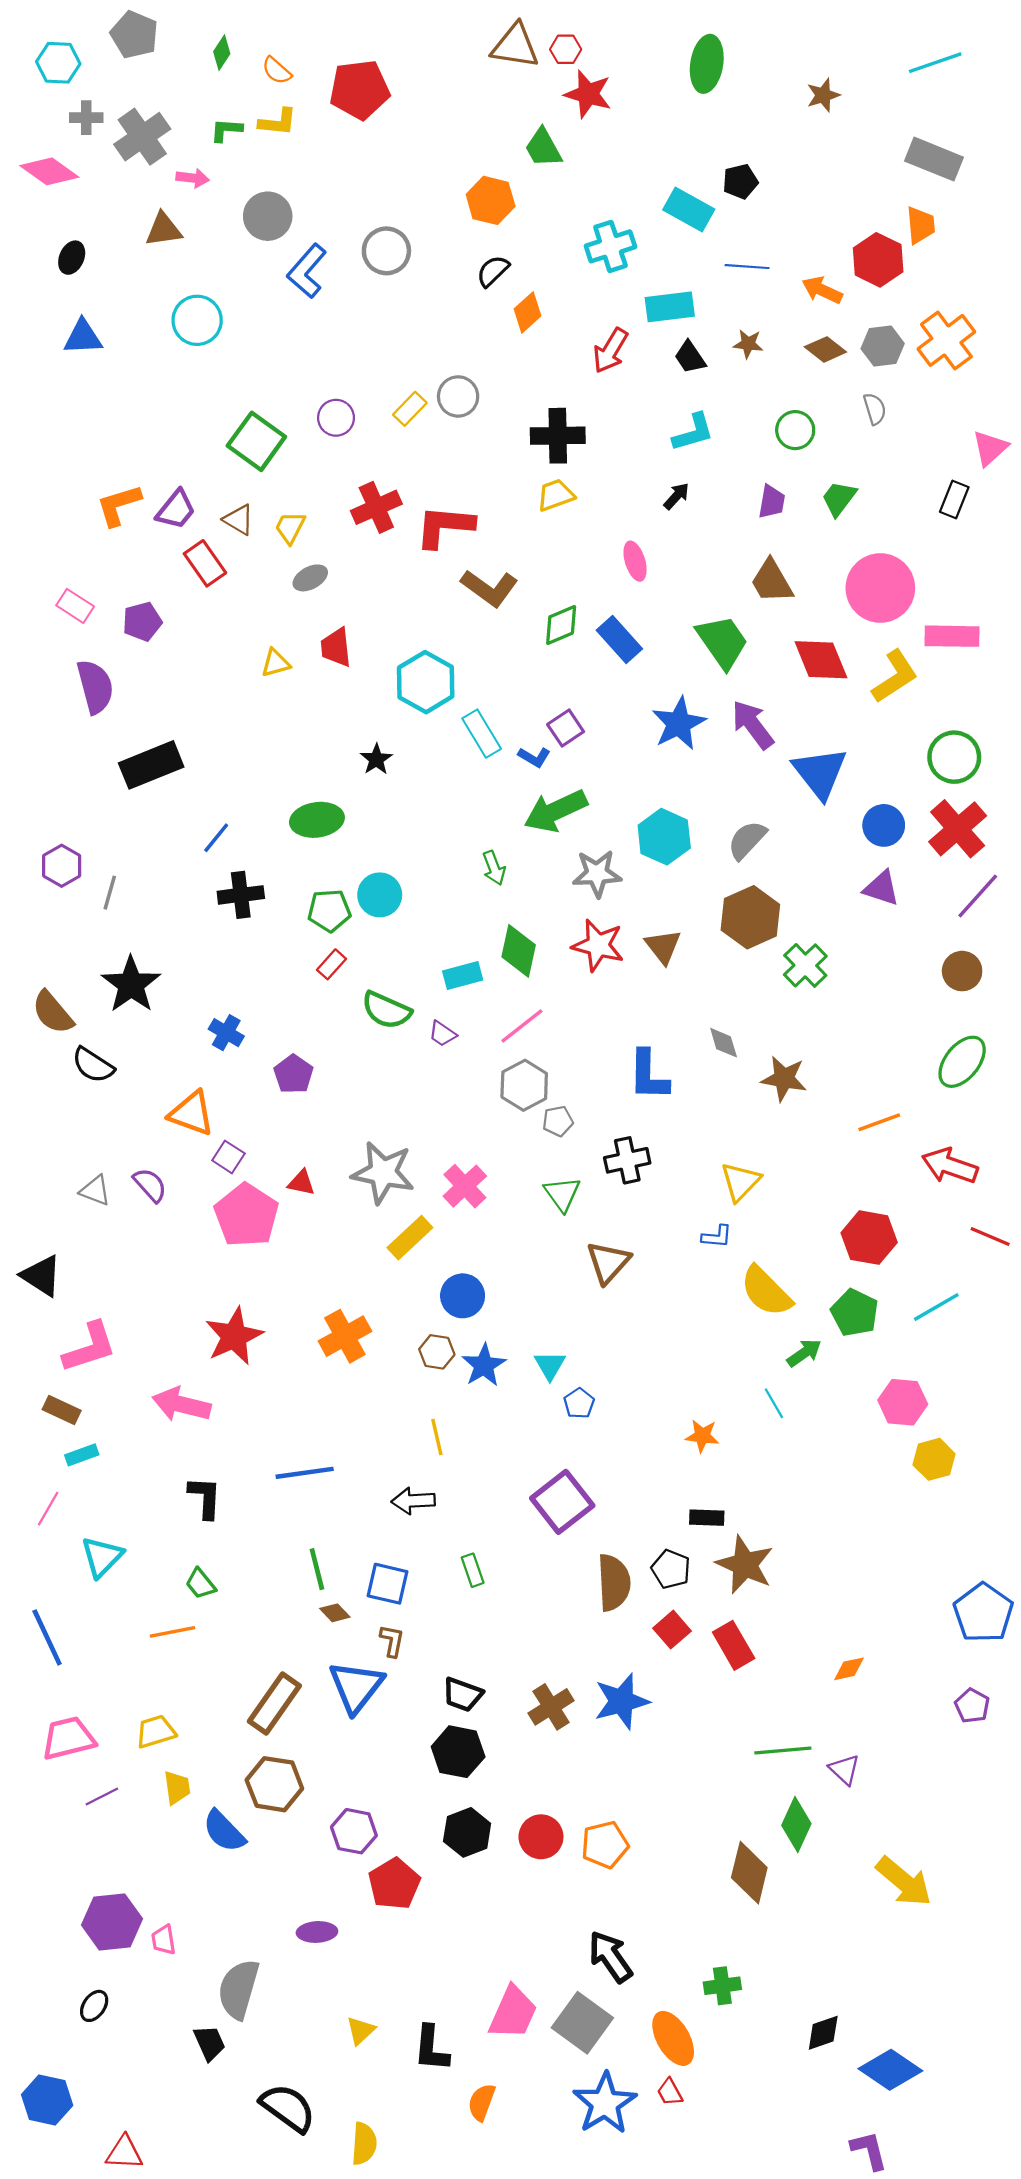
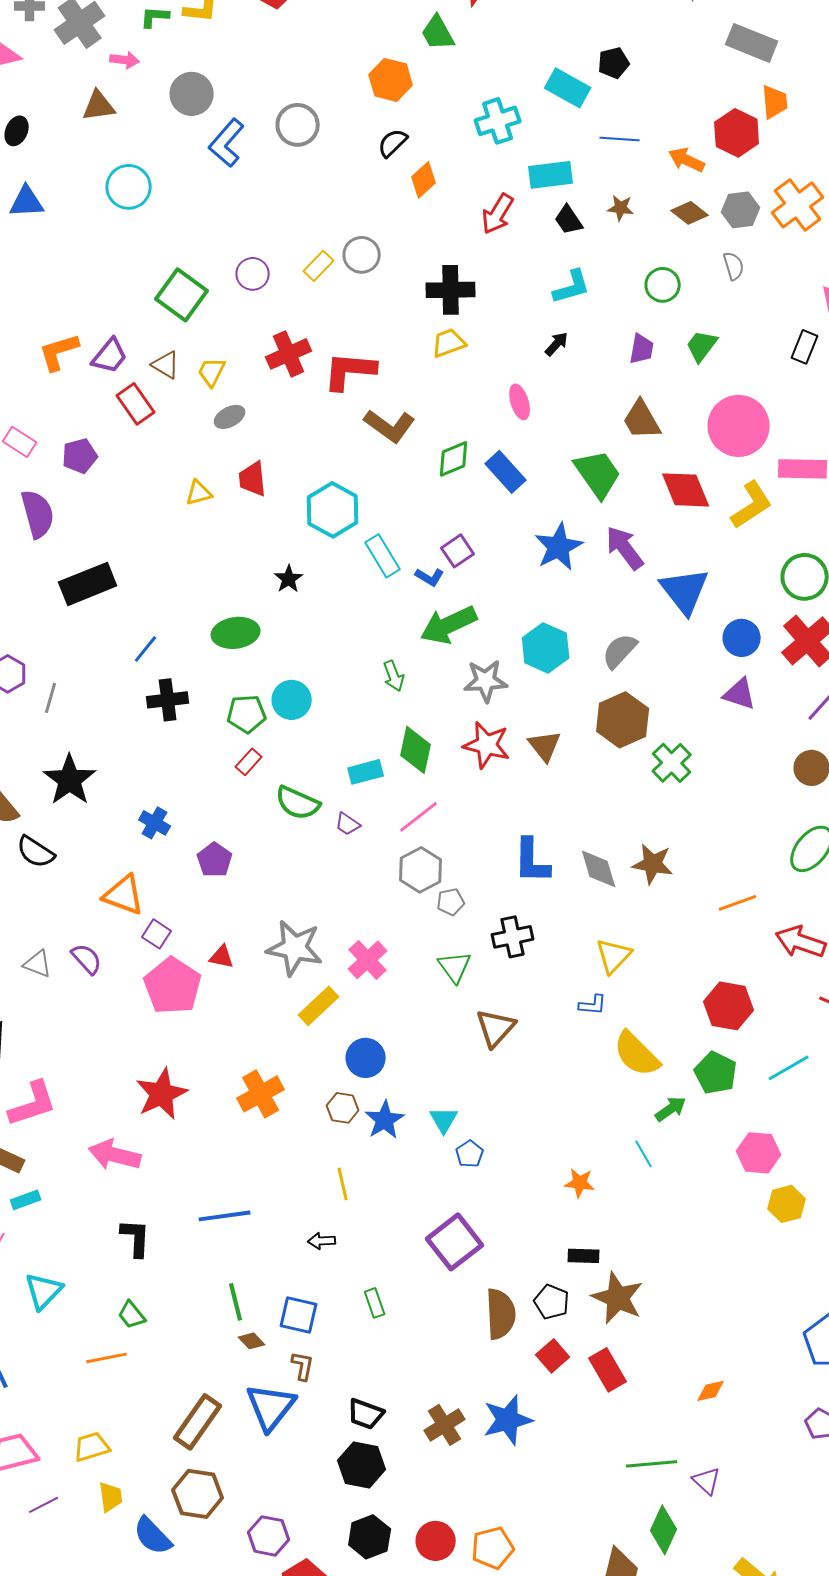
gray rectangle: (934, 159) -> (752, 43), moved
gray diamond: (724, 1043) -> (599, 869), moved, size x1.4
black arrow: (413, 1501) -> (322, 1241), size x0.7

